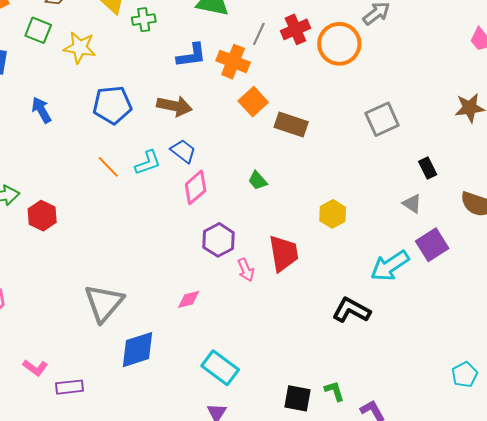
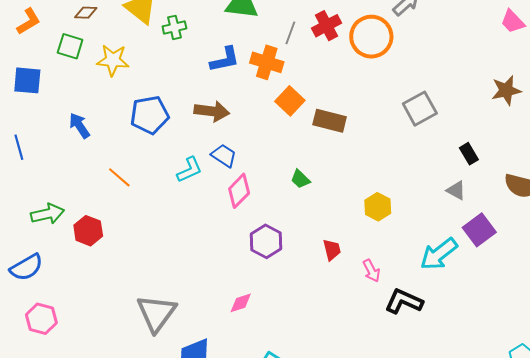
orange line: (108, 167) -> (119, 177), moved
red trapezoid: (284, 253) -> (332, 250), size x0.6
pink arrow: (246, 270) -> (371, 271), moved

